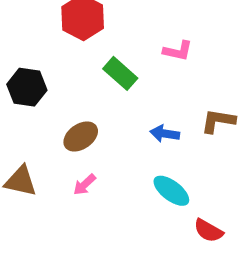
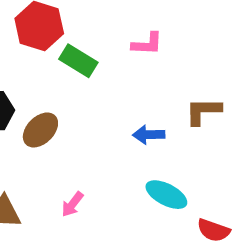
green rectangle: (120, 73) -> (78, 61), moved
brown ellipse: (81, 137) -> (40, 130), moved

